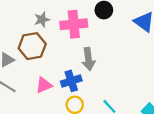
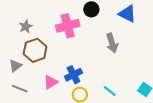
gray star: (42, 20) -> (26, 27), moved
gray arrow: (88, 59) -> (112, 43), moved

